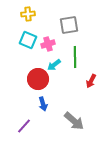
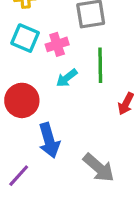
red circle: (38, 79) -> (22, 100), moved
blue arrow: (43, 104) -> (49, 140), size x1.5

